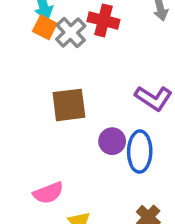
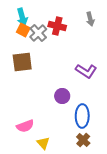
brown square: (69, 105) -> (22, 62), moved
blue ellipse: (140, 152) -> (82, 116), moved

